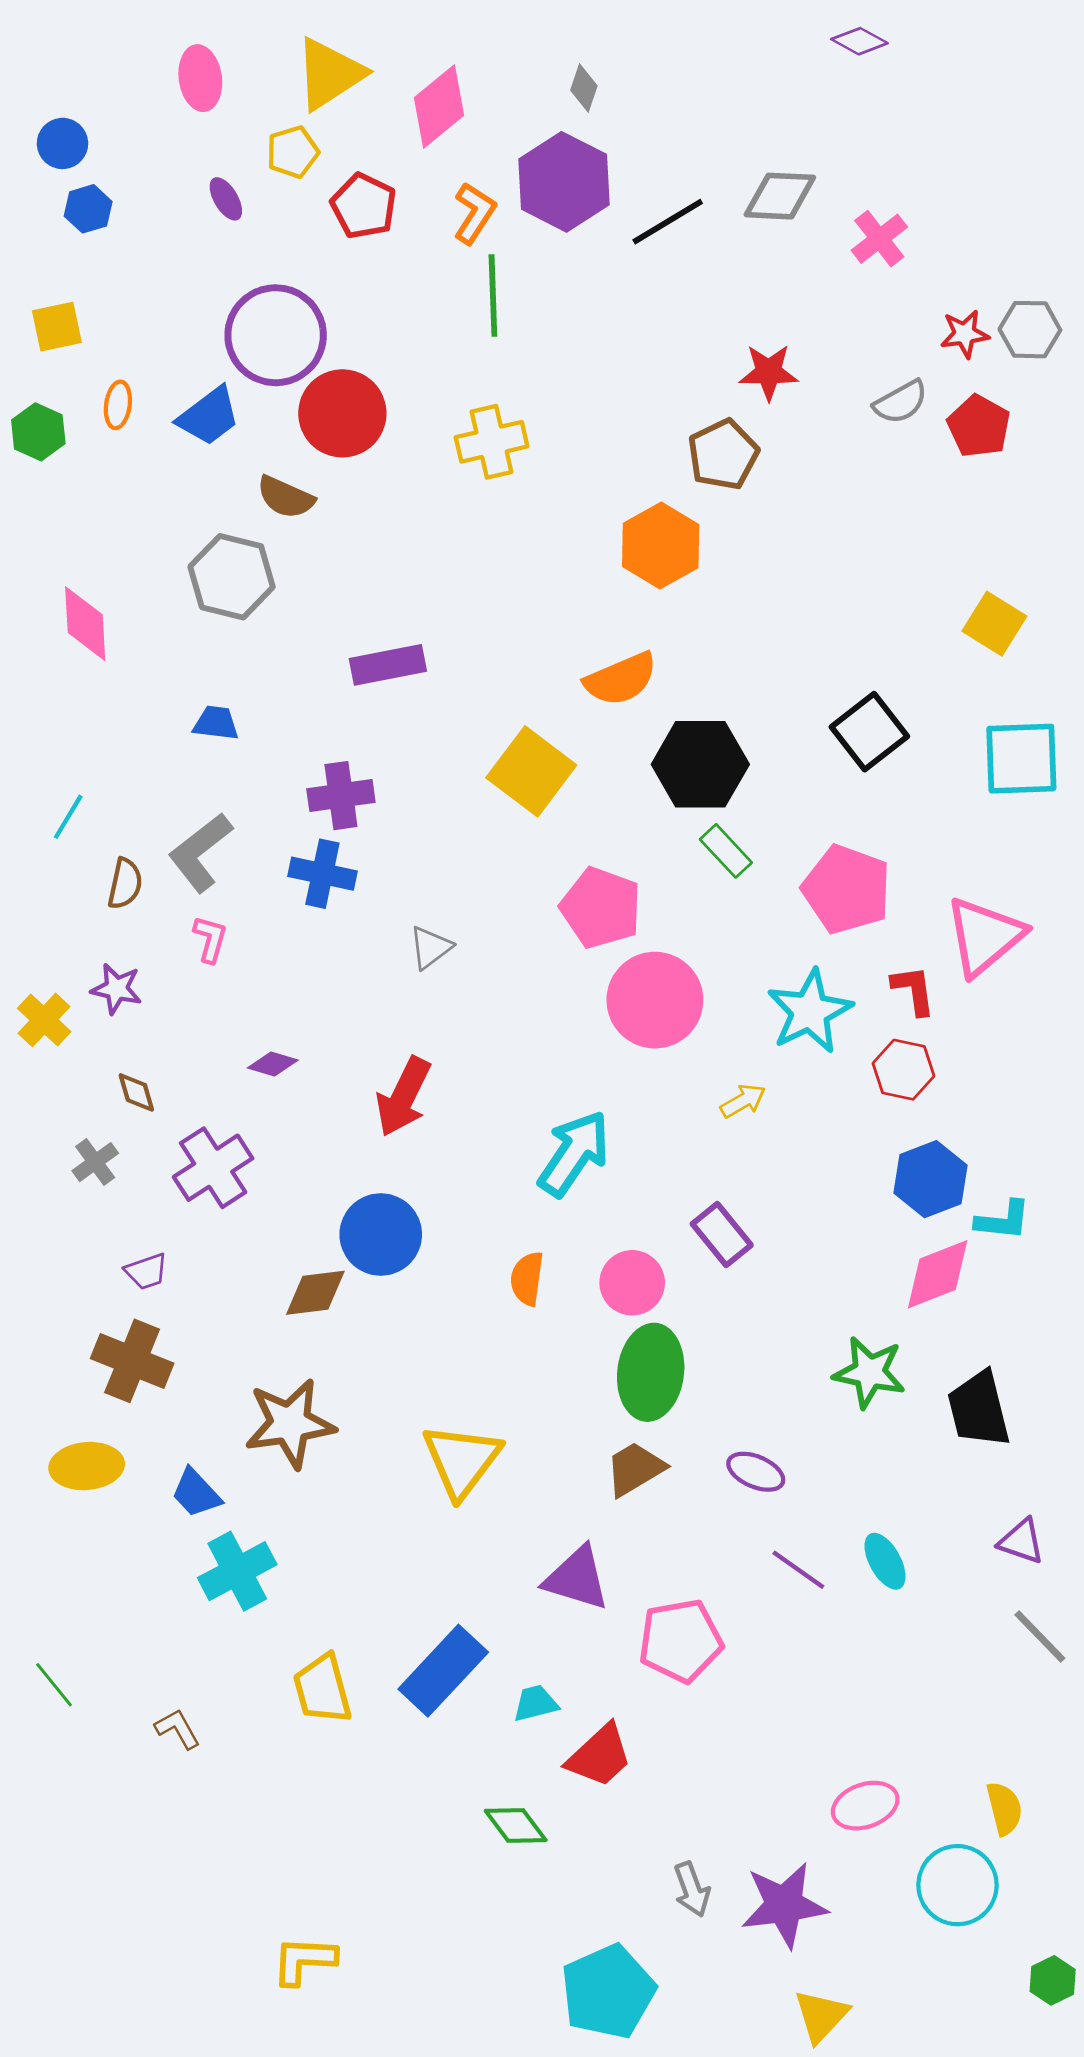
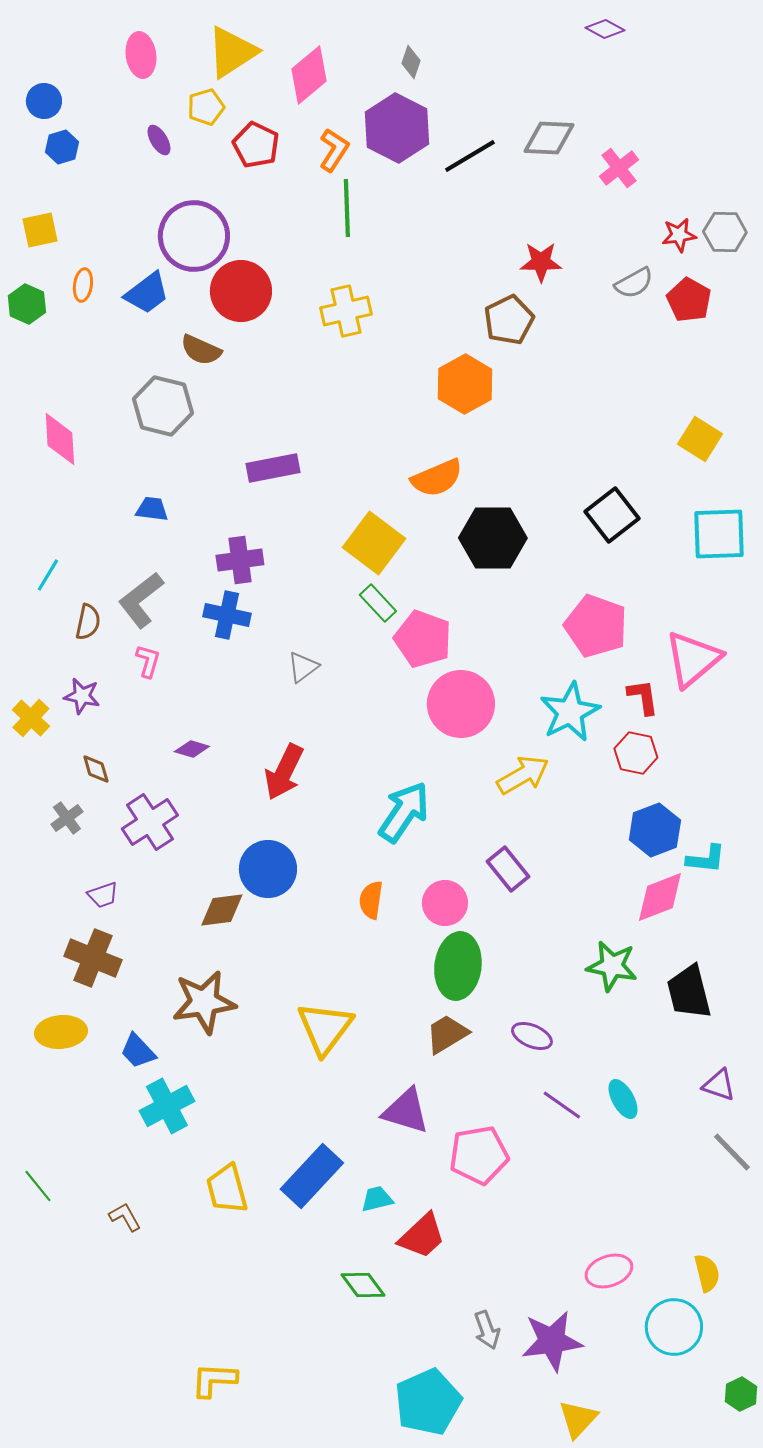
green rectangle: (726, 851) -> (378, 603), moved
yellow arrow: (743, 1101) -> (523, 775), size x1.6

